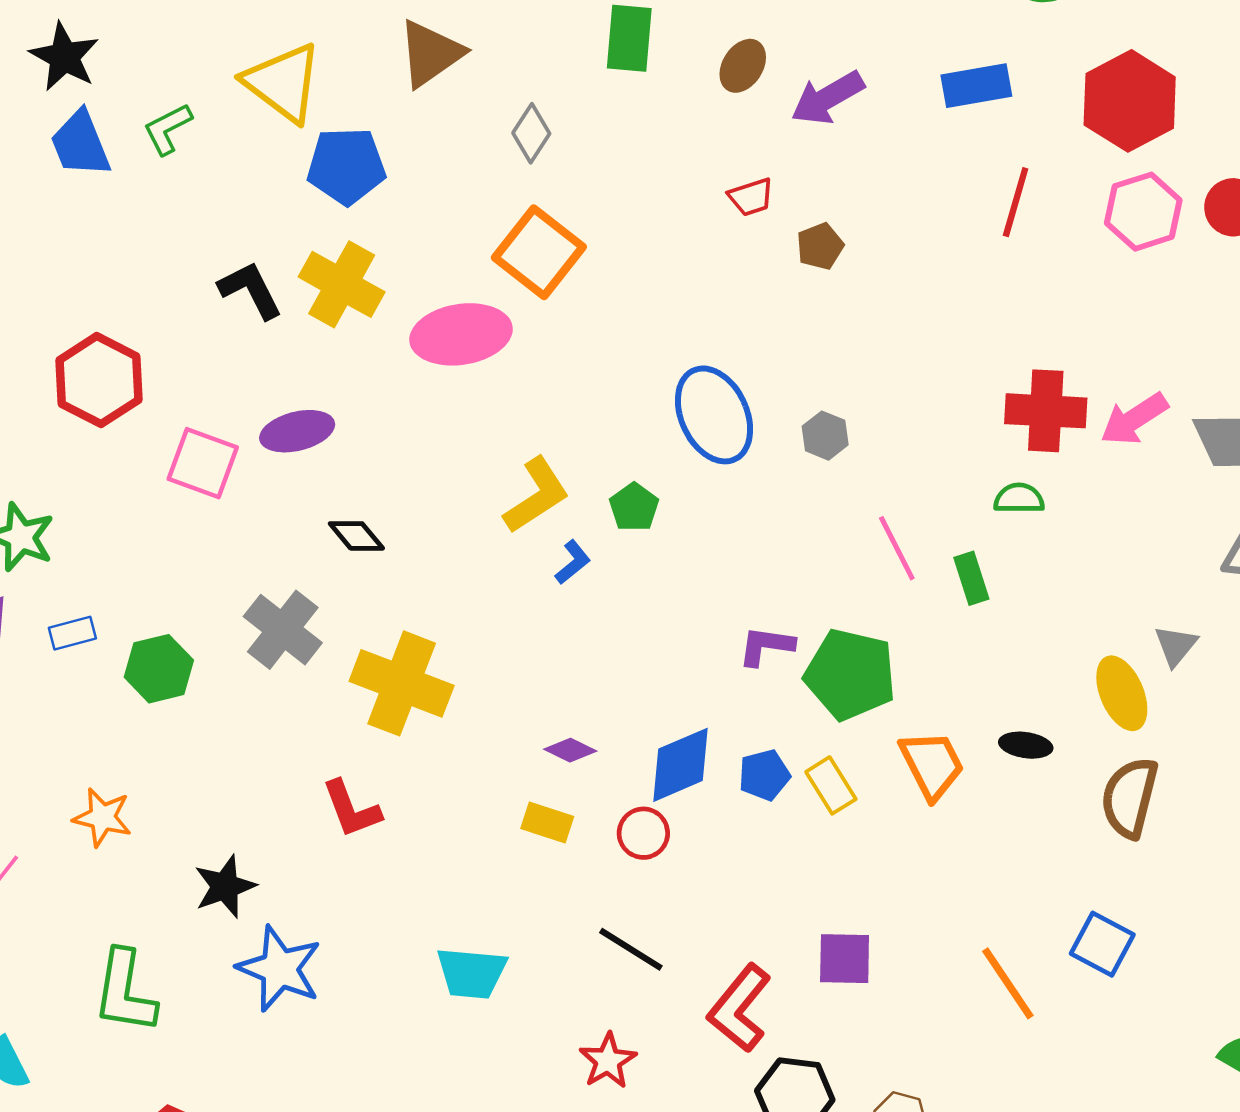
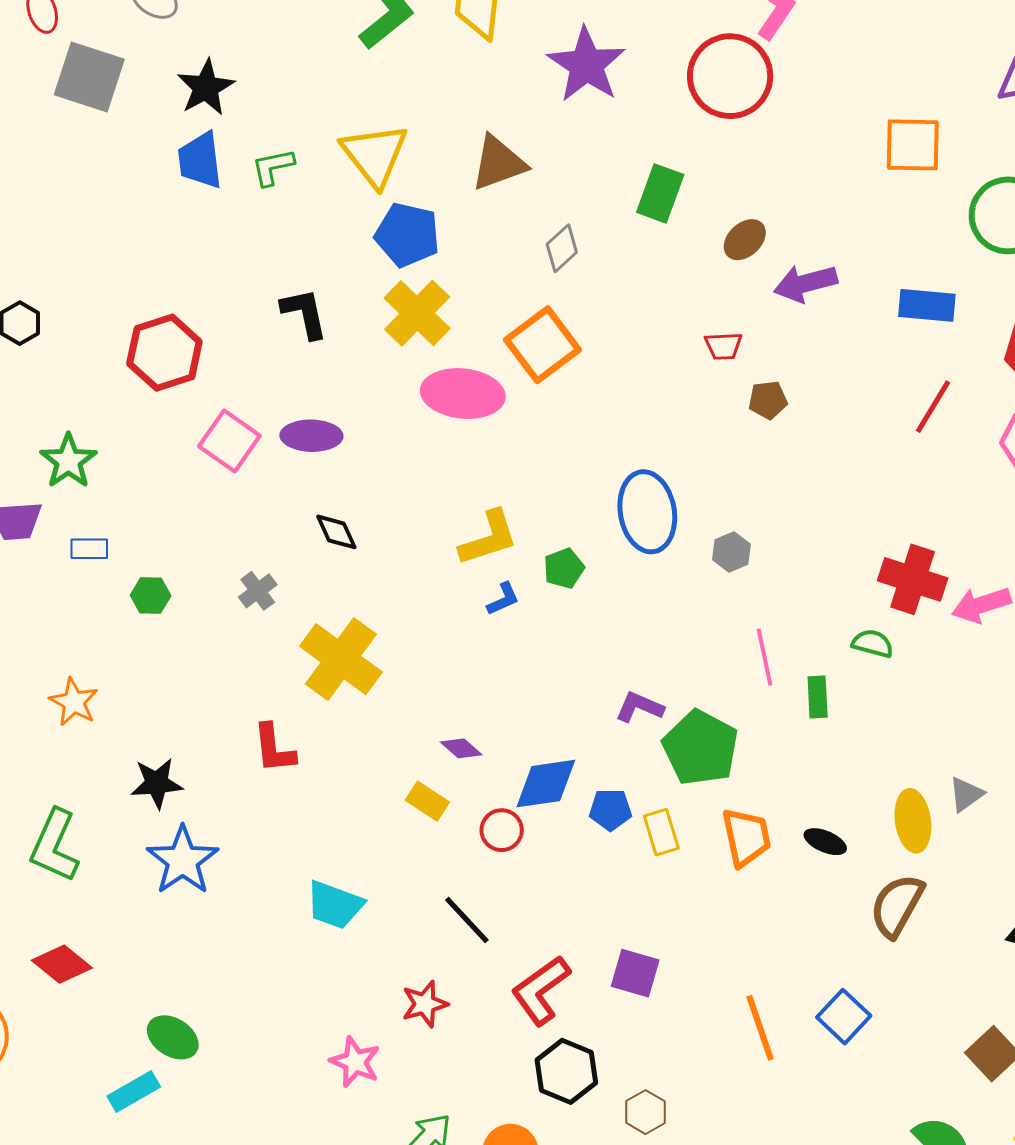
yellow cross: (342, 284) -> (417, 313), moved
gray cross: (283, 630) -> (258, 591), size x0.6
green hexagon: (159, 669) -> (151, 596), size x0.7

